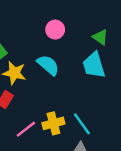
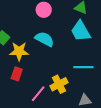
cyan line: (82, 124) -> (83, 67), moved, turned -42

